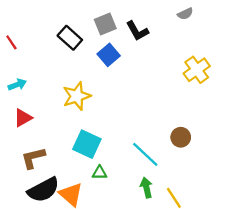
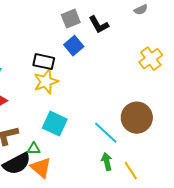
black rectangle: (70, 38) -> (44, 62), moved, turned -30
brown circle: (181, 137) -> (137, 118), size x1.8
green triangle: (100, 173) -> (34, 149), moved

